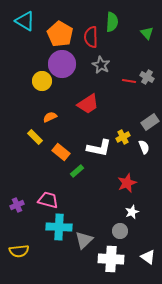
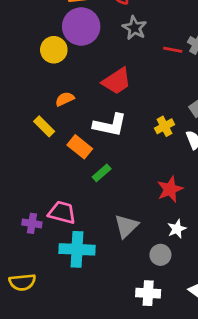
white L-shape: (99, 148) -> (110, 125), moved
purple cross: (17, 205) -> (32, 223), moved, turned 32
gray triangle: (84, 240) -> (126, 226), moved
white cross: (111, 259) -> (148, 293), size x0.7

